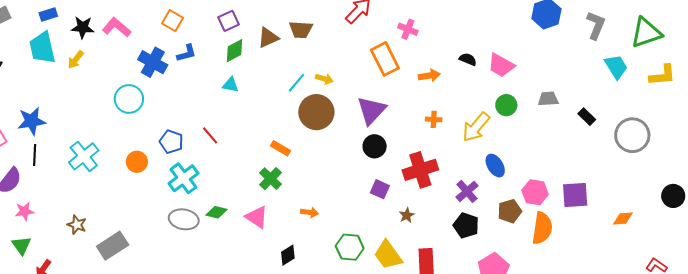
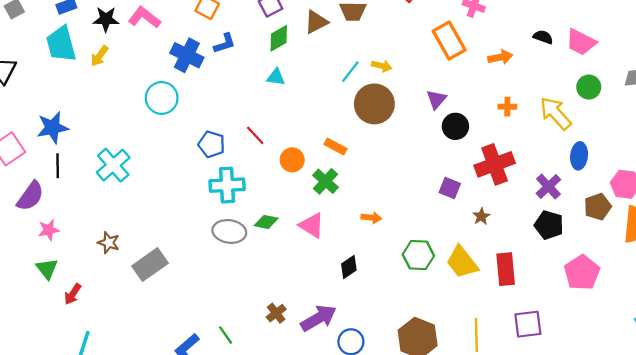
purple triangle: (371, 110) -> (436, 99), size x0.6
yellow arrow: (476, 127) -> (556, 113), turned 100
black circle: (375, 146) -> (455, 126), moved
orange circle: (137, 162) -> (292, 160), moved
blue ellipse: (495, 166) -> (579, 156), turned 40
cyan cross: (183, 178) -> (227, 185), turned 36

